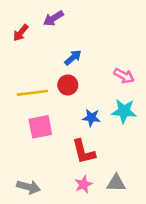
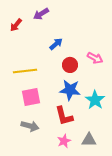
red circle: (68, 85) -> (70, 65), moved
cyan star: (124, 111) -> (95, 100), moved, turned 30
blue star: (91, 118) -> (70, 90), size x1.5
gray arrow: (29, 187) -> (30, 126), moved

